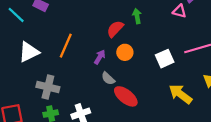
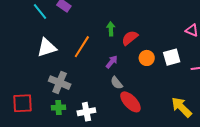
green arrow: (137, 16) -> (111, 29), moved
orange circle: (125, 52) -> (147, 58), moved
white square: (165, 59) -> (172, 57), moved

